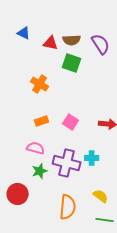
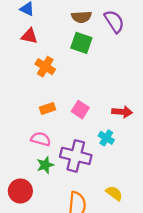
red triangle: (51, 43) -> (29, 36), moved
cyan cross: (92, 158) -> (106, 138), moved, turned 32

